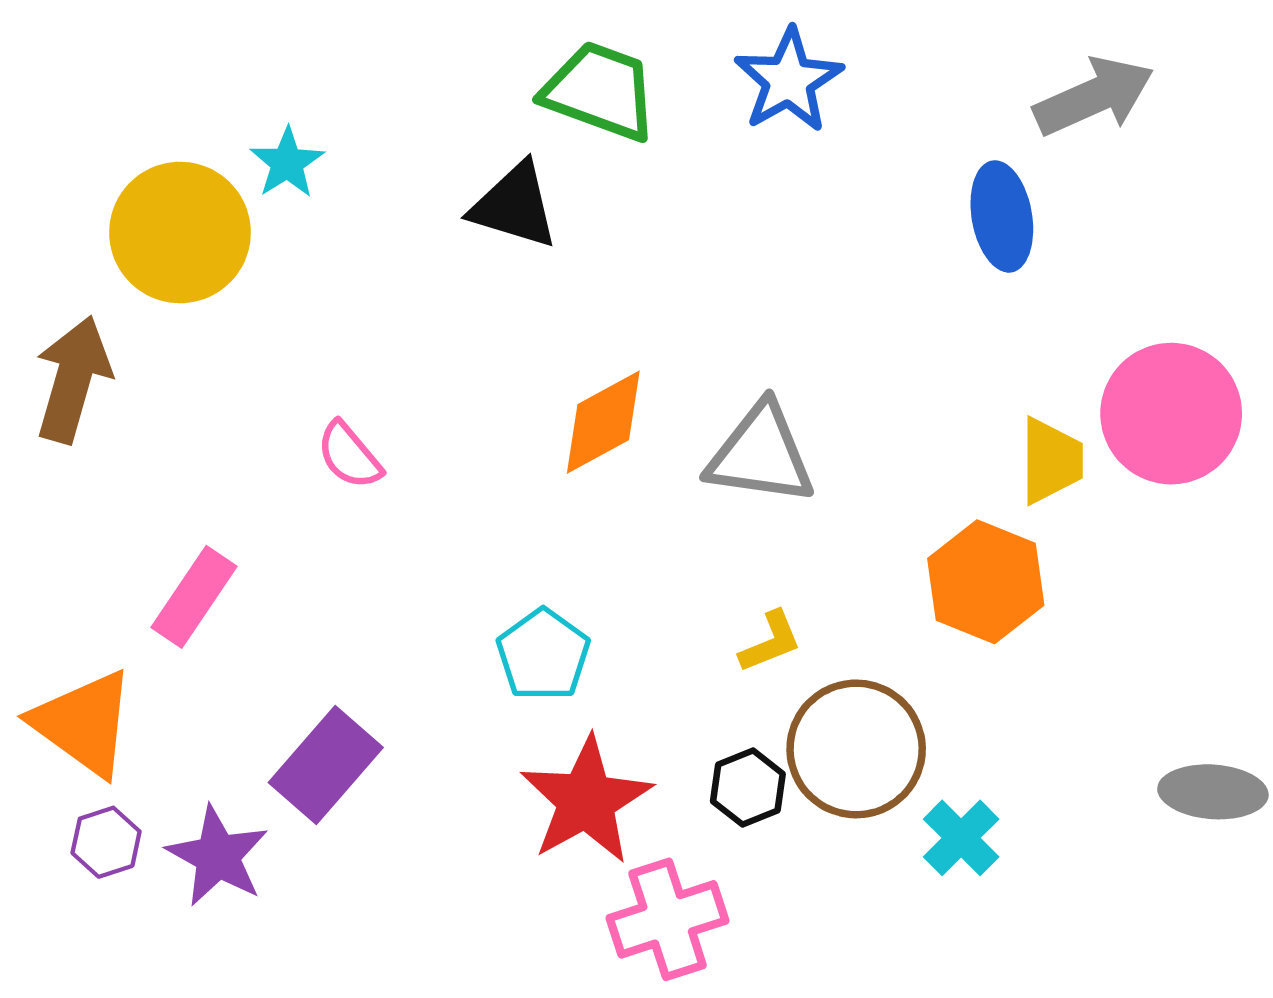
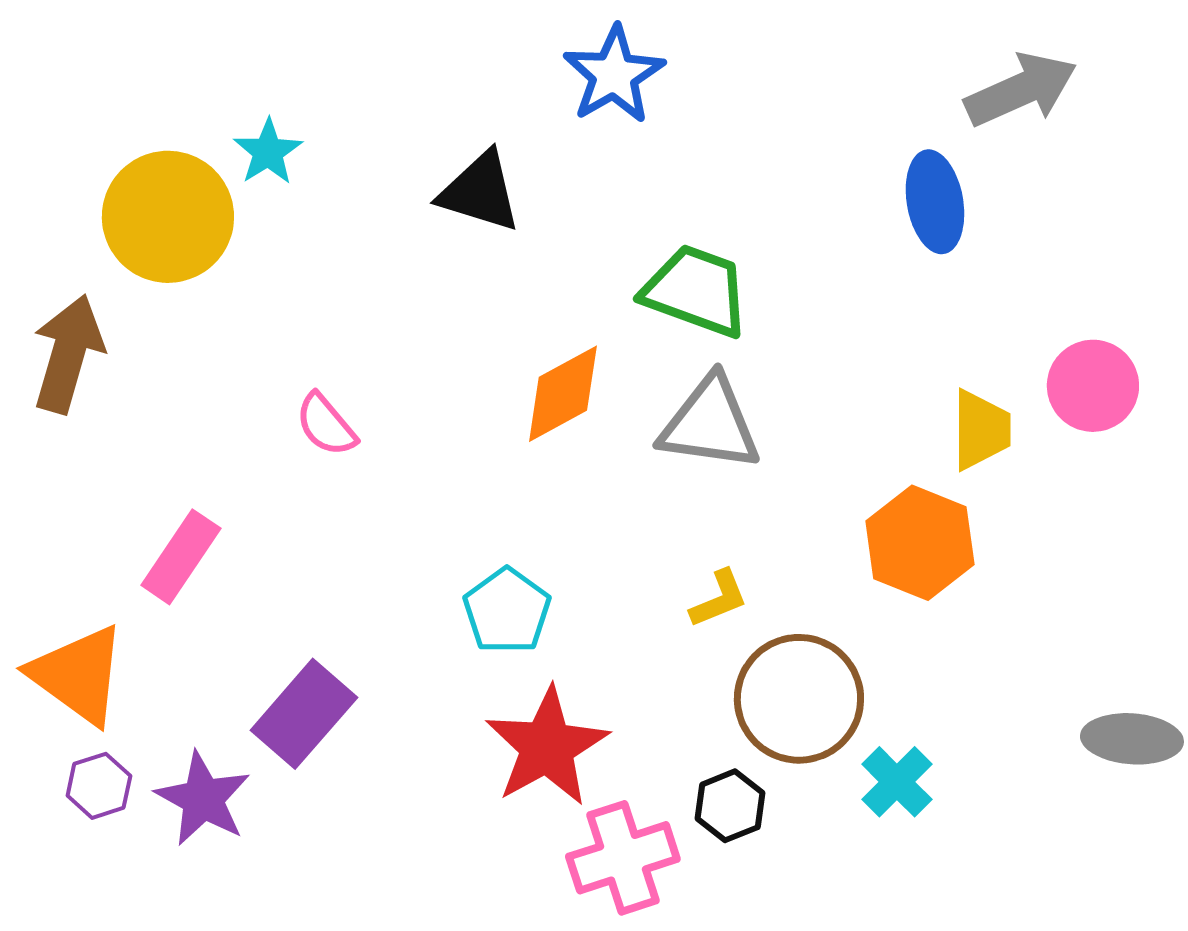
blue star: (789, 80) -> (614, 75), moved
green trapezoid: (600, 91) -> (696, 291), moved
pink circle: (1171, 414) -> (1093, 386), size x0.7
black hexagon: (748, 788) -> (730, 806), moved

